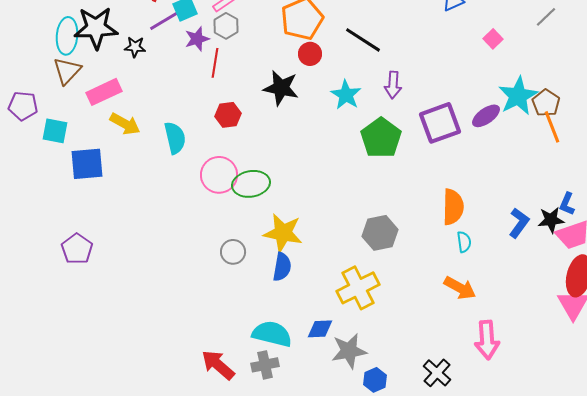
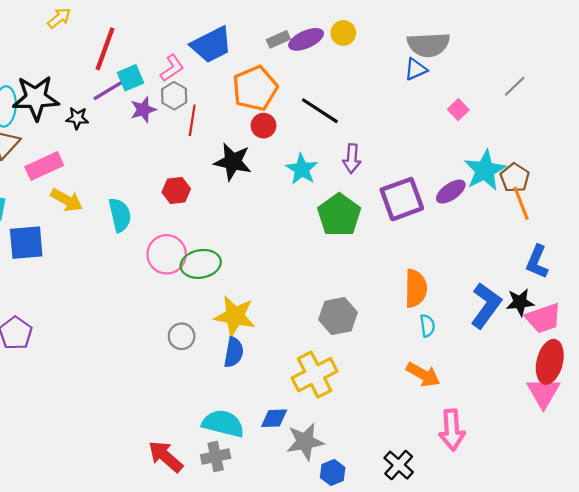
red line: (215, 63) -> (192, 120), moved
blue L-shape: (567, 204) -> (537, 262), moved, size x1.4
blue L-shape: (519, 223) -> (486, 305), size x1.4

